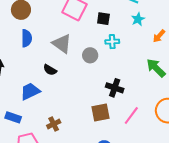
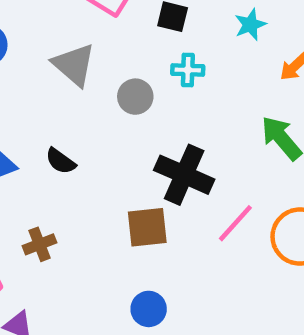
black semicircle: (50, 70) -> (61, 161), moved
black cross: (115, 88) -> (184, 175), size x1.4
pink line: (131, 115) -> (235, 223), moved

